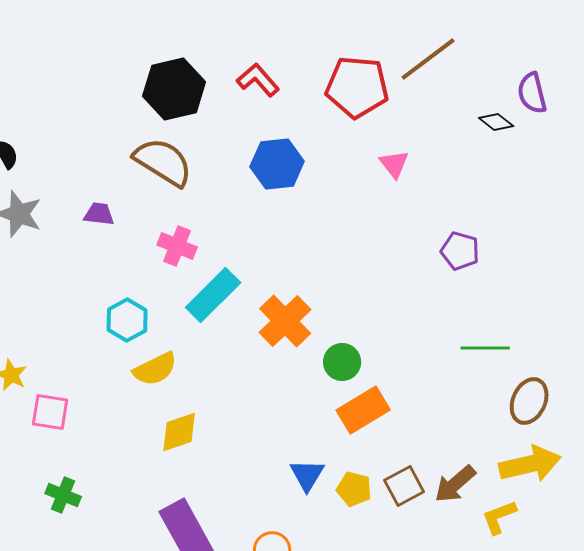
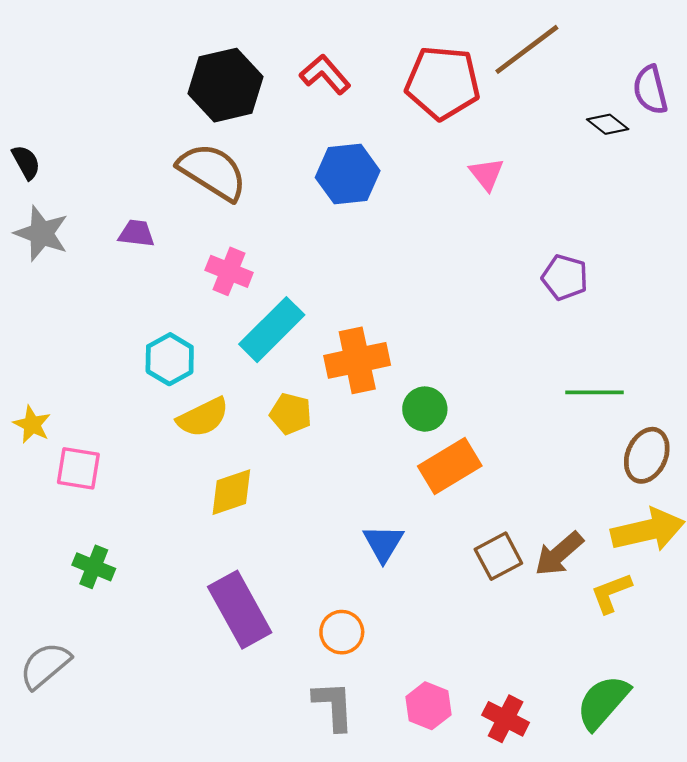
orange cross: (285, 321) -> (357, 360), turned 32
yellow pentagon: (354, 489) -> (291, 414), moved

